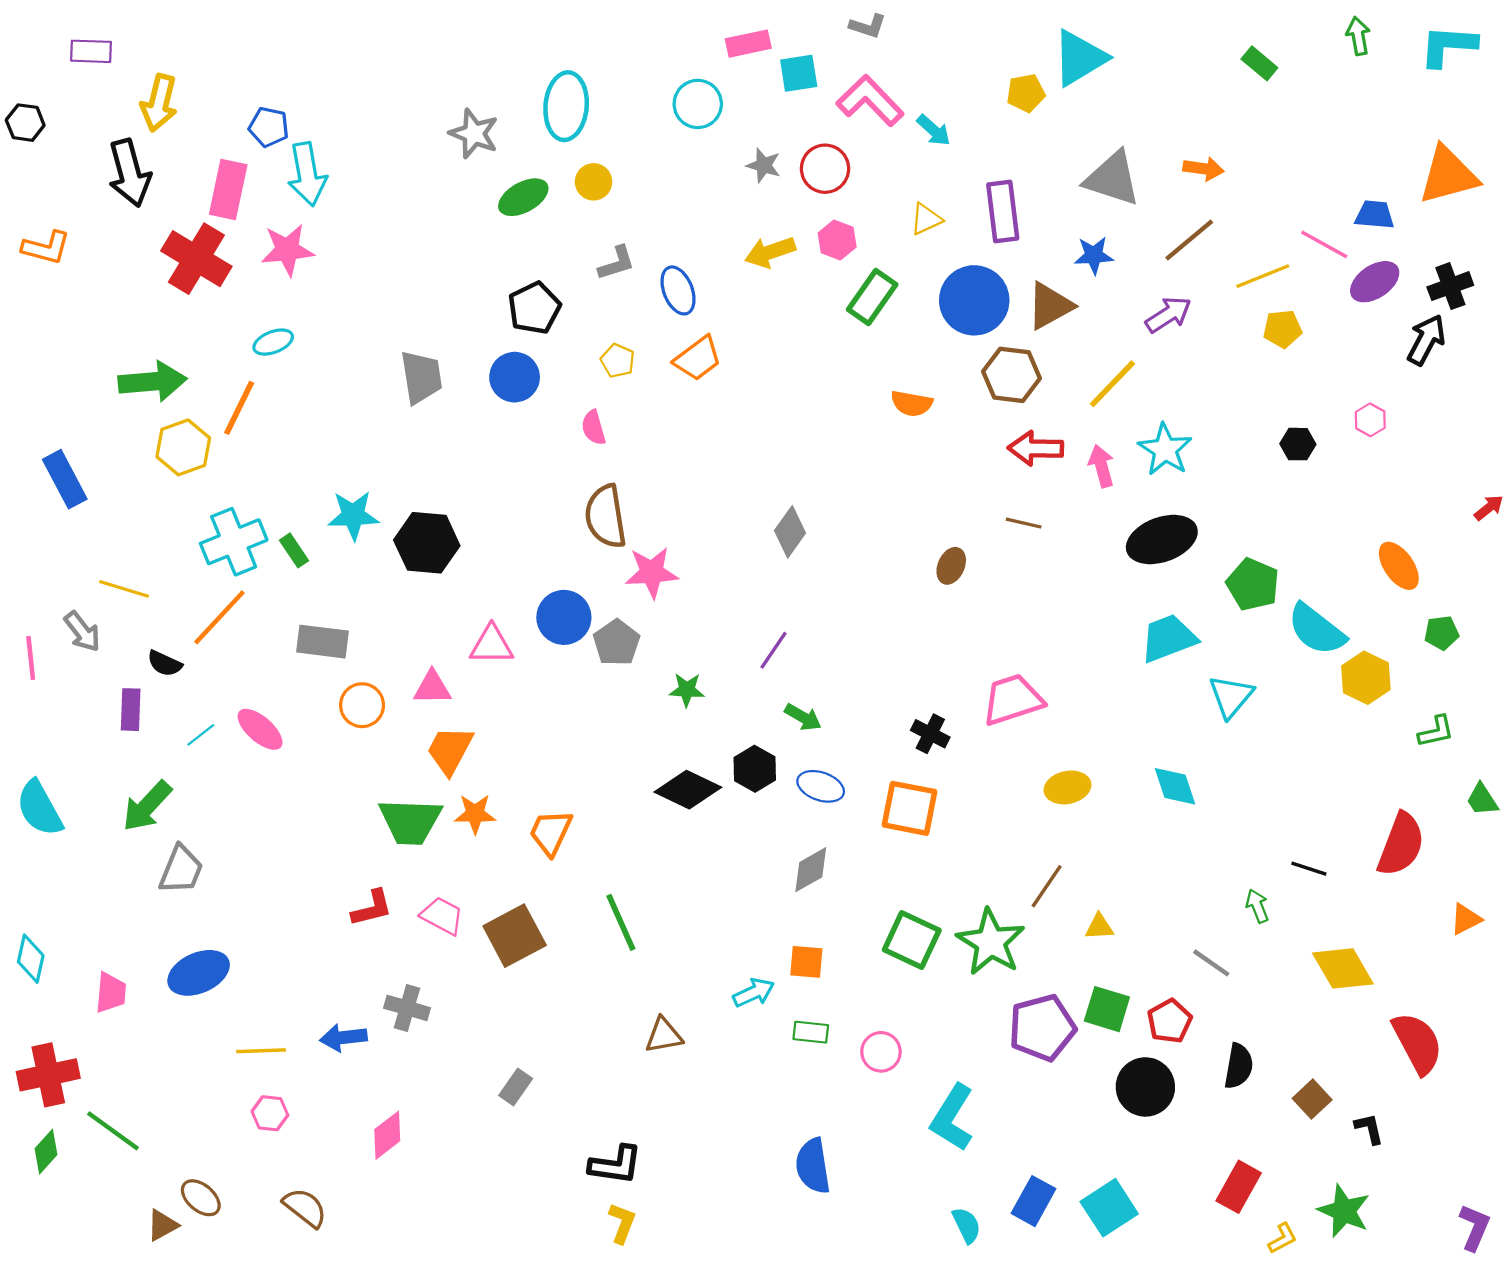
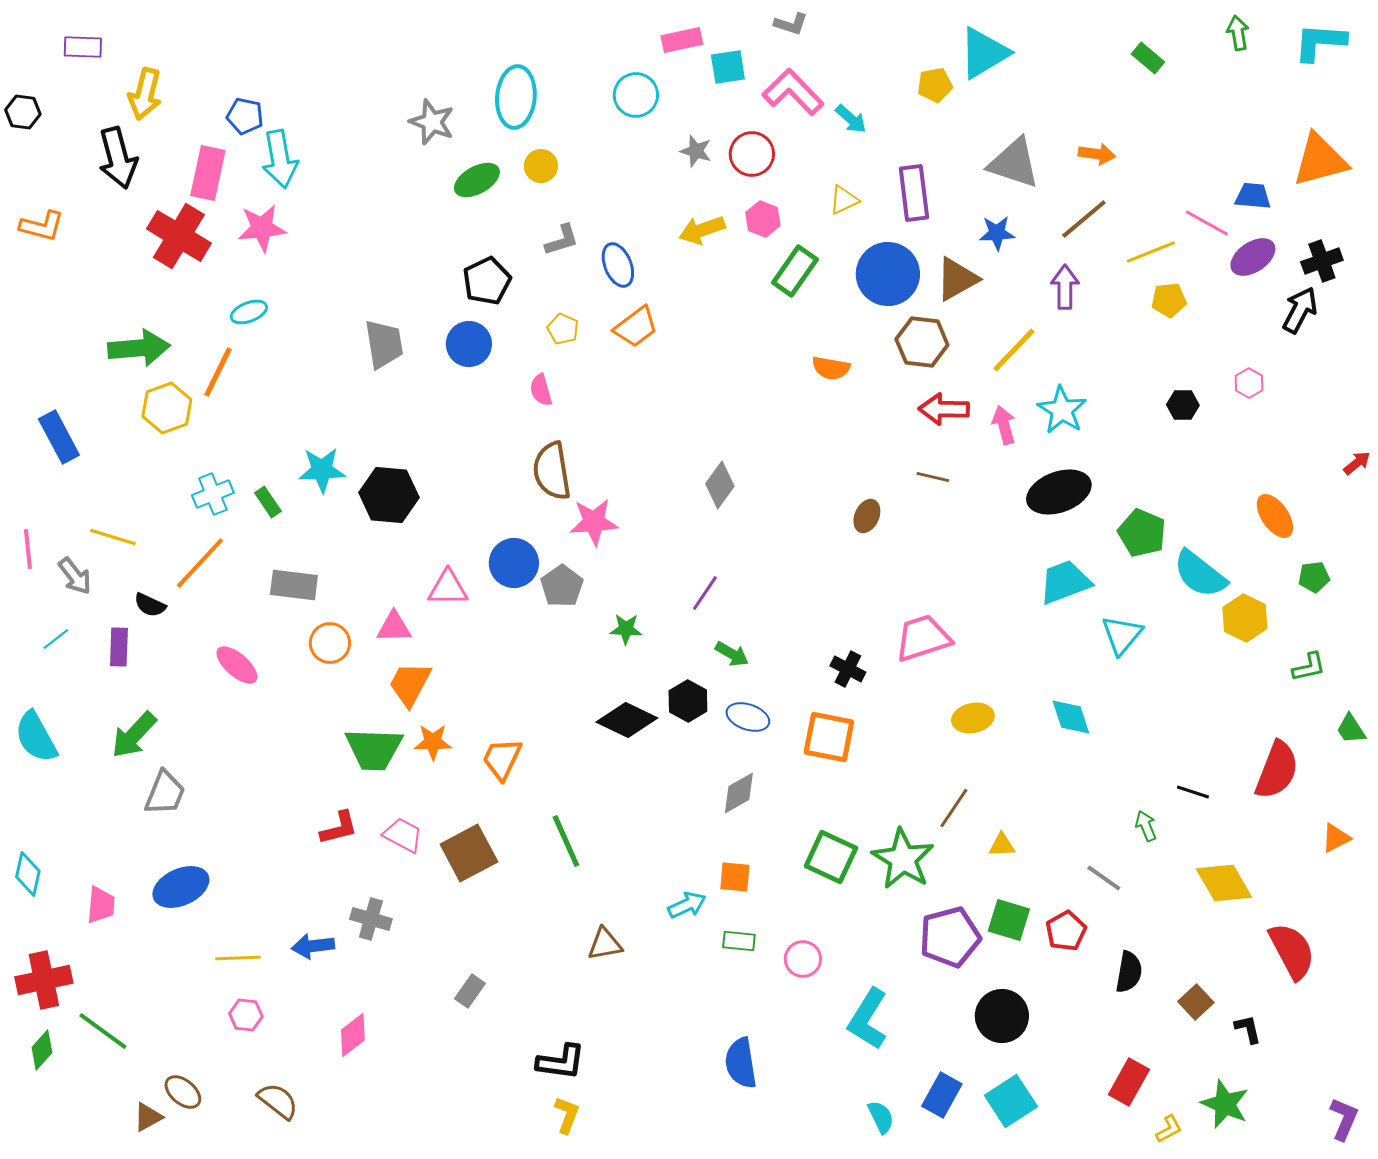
purple arrow: (1168, 315) -> (1065, 287), turned -57
cyan cross: (234, 542) -> (213, 494), size x0.7
pink line: (31, 658) -> (28, 549), moved
cyan line: (201, 735) -> (56, 639), moved
black circle: (1145, 1087) -> (1002, 1016), moved

